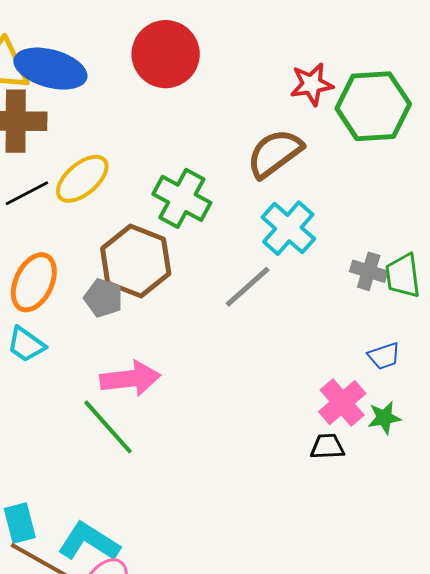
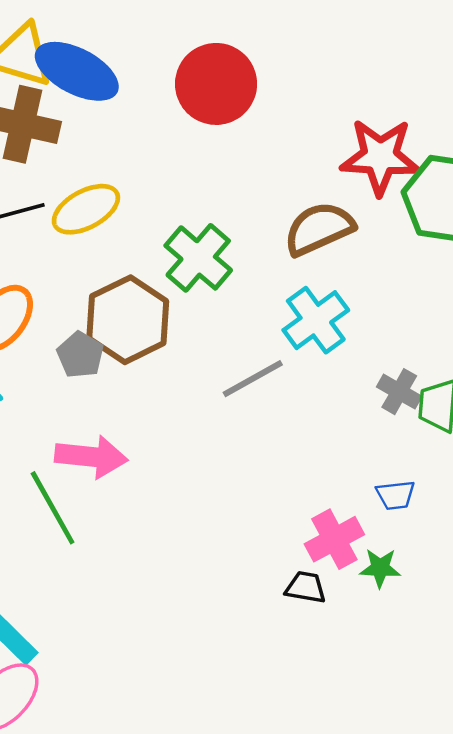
red star: (312, 84) -> (380, 157), size x1.5

